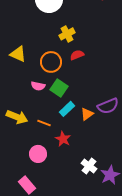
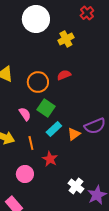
yellow cross: (67, 34) -> (66, 39), moved
pink semicircle: (38, 86) -> (25, 114), moved, turned -136
orange line: (44, 123) -> (31, 143), turned 56

